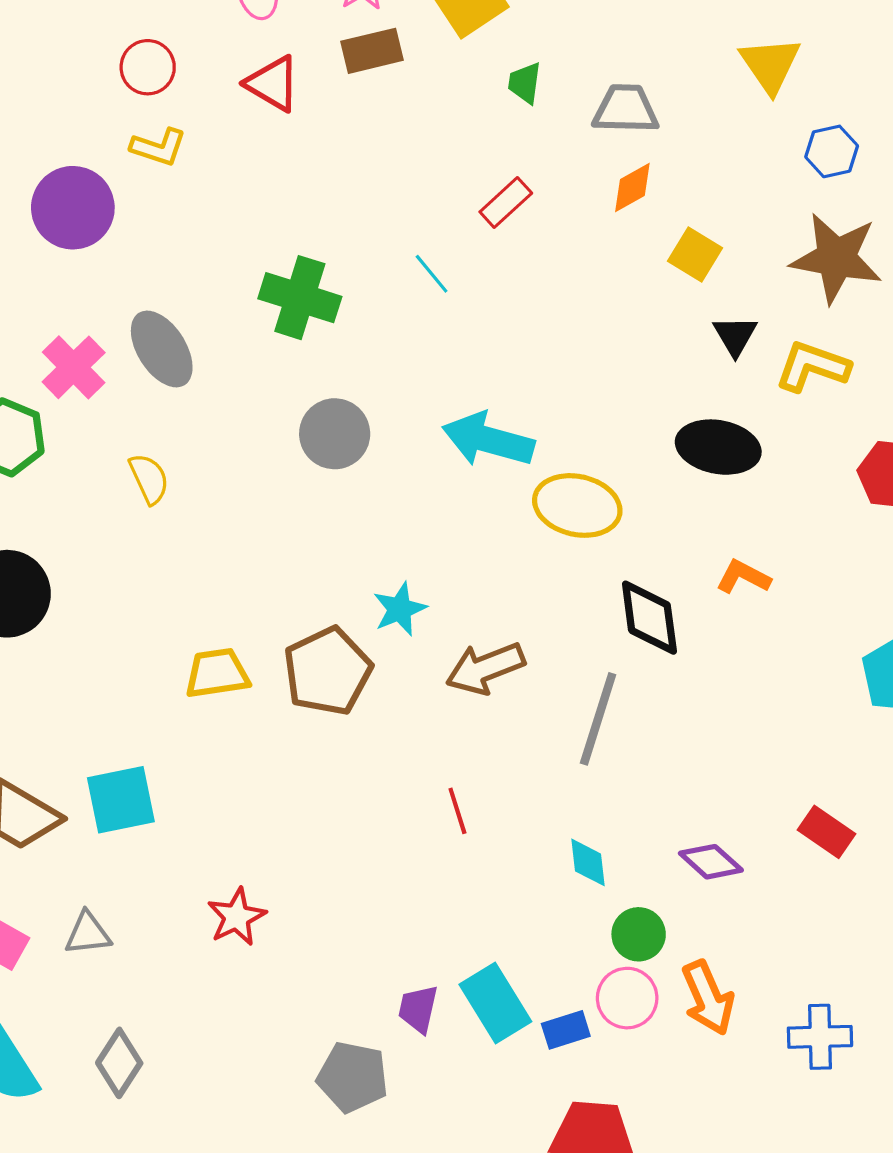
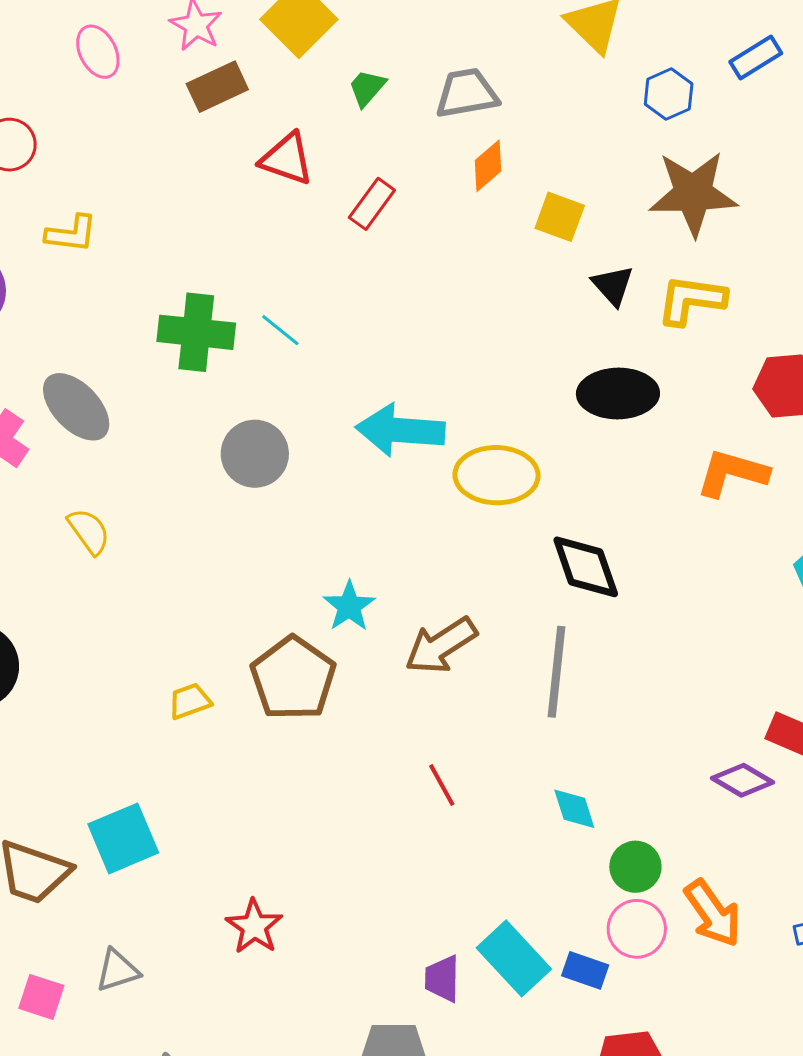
green trapezoid: (525, 83) -> (367, 88), turned 45
red triangle: (273, 84) -> (287, 159), moved
yellow L-shape: (158, 147) -> (71, 234), moved
cyan line: (432, 274) -> (280, 330), moved
orange L-shape: (743, 577) -> (732, 473), moved, size x1.4
yellow trapezoid: (217, 673) -> (190, 701), size x0.7
purple diamond: (711, 862) -> (742, 780), moved
blue rectangle: (566, 1030) -> (585, 970), turned 48

